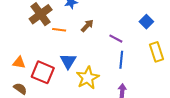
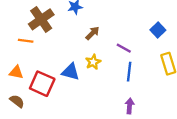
orange line: (59, 30) -> (26, 41), moved
blue triangle: (68, 61) -> (70, 72), turned -48
yellow star: (88, 78) -> (93, 62), moved, size x0.6

